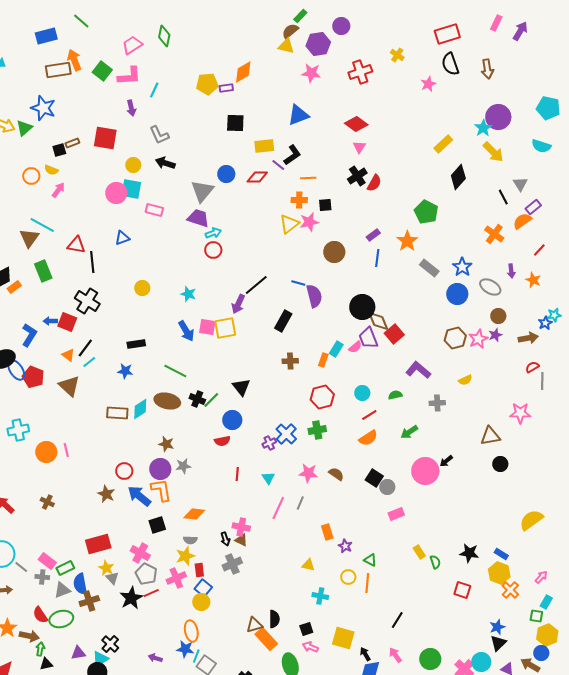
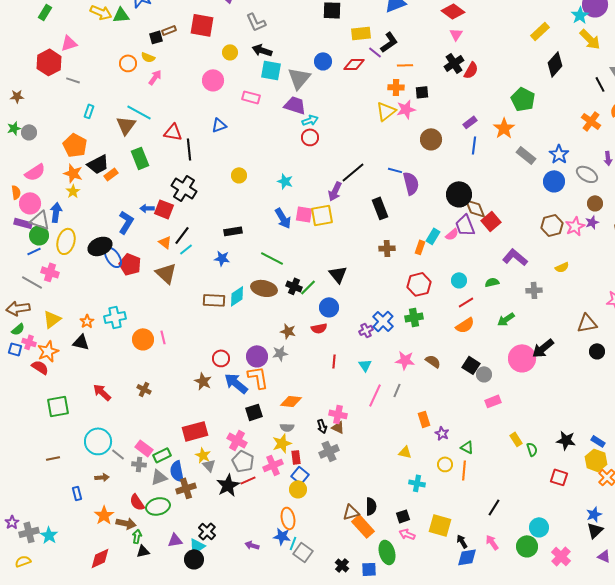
green triangle: (24, 128) -> (121, 15), turned 36
cyan square: (131, 189) -> (271, 70), moved
black rectangle: (283, 321) -> (380, 208), turned -50
brown star: (166, 444) -> (288, 331), moved
black arrow: (446, 461) -> (543, 348), size x1.6
cyan circle: (481, 662) -> (539, 527), moved

